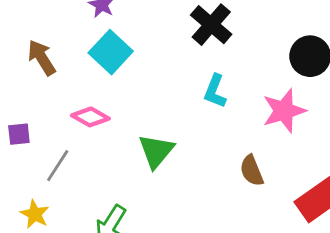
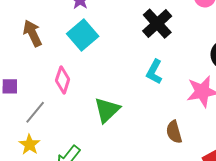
pink diamond: (90, 117) -> (63, 80), turned 72
yellow star: (35, 214) -> (29, 144), moved

